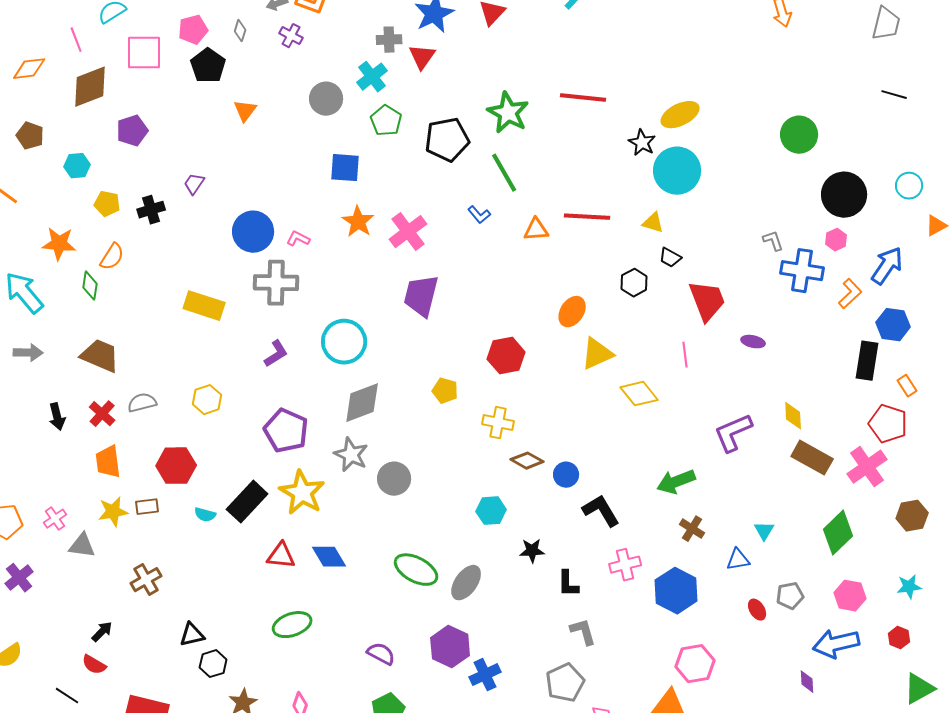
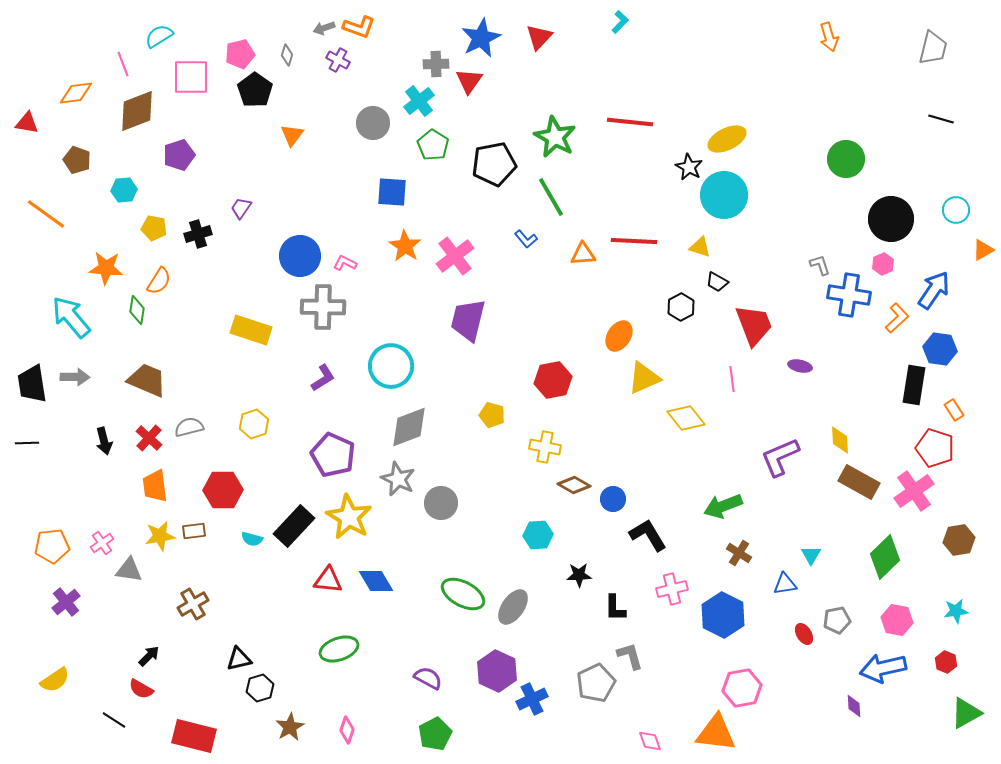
gray pentagon: (565, 683) -> (596, 683), moved

